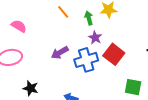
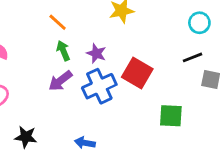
green arrow: (89, 18) -> (63, 51), moved
purple star: (95, 38) -> (96, 53), moved

